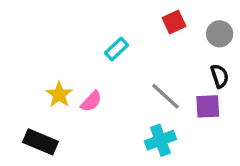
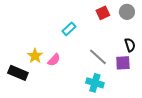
gray circle: (220, 34) -> (127, 12), moved
cyan cross: (160, 140) -> (95, 83), turned 36
black rectangle: (41, 142) -> (18, 73), moved

